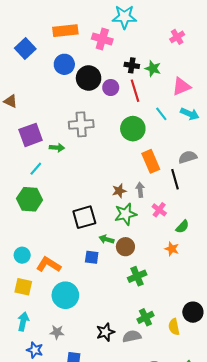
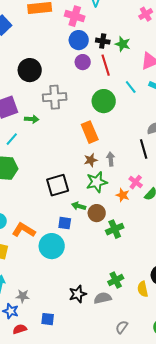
blue circle: (64, 64) -> (79, 40), moved
black circle: (89, 78) -> (30, 70), moved
orange rectangle: (151, 161) -> (90, 132), moved
pink cross: (159, 210) -> (136, 182), moved
orange star: (172, 249) -> (123, 195), moved
green cross: (137, 276) -> (115, 229), moved
cyan circle: (65, 295) -> (52, 246), moved
gray star: (57, 332) -> (23, 296), moved

